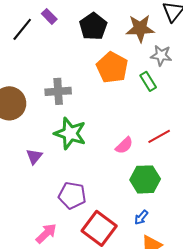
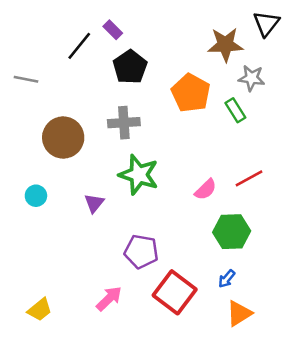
black pentagon: (93, 26) -> (130, 67), moved

